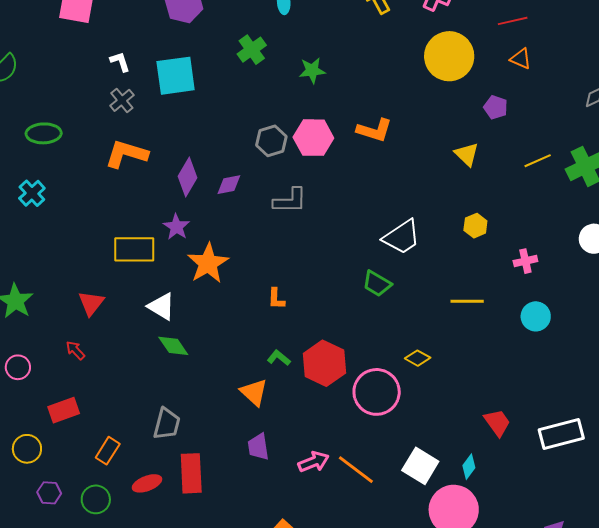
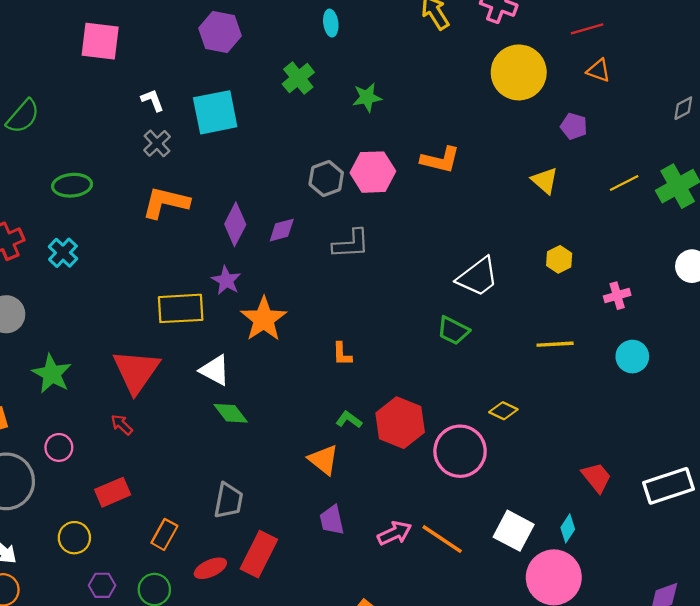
red triangle: (91, 303) -> (136, 371), size x1.6
red rectangle: (191, 473) -> (259, 554), turned 33

